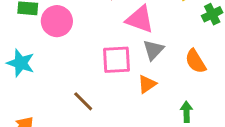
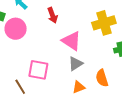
pink square: (117, 60) -> (38, 70), moved
orange triangle: (147, 84) -> (79, 87), moved

